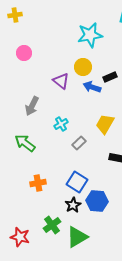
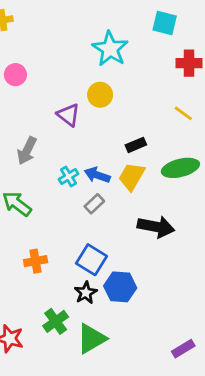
cyan star: (90, 35) -> (110, 49), turned -30
black rectangle: (110, 77) -> (136, 145), moved
blue arrow: (92, 87) -> (97, 175), moved

